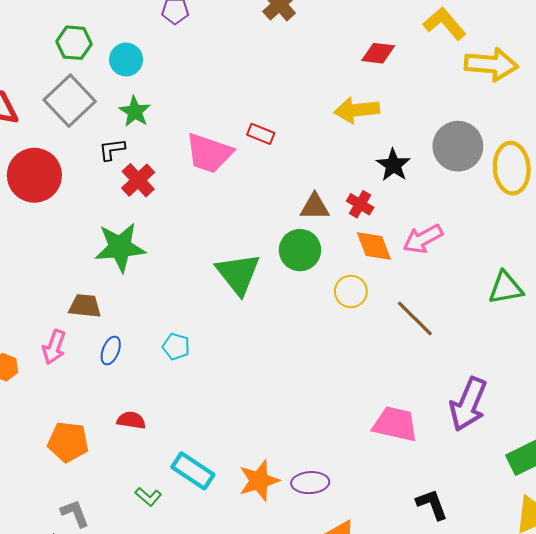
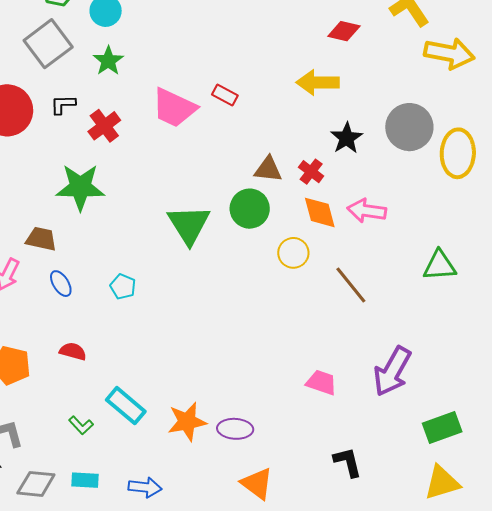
black L-shape: (112, 150) -> (63, 104), moved
pink arrow: (423, 239) -> (367, 211), turned 30
blue ellipse: (111, 351) -> (61, 284), turned -60
pink trapezoid: (395, 424) -> (321, 382), size x0.7

